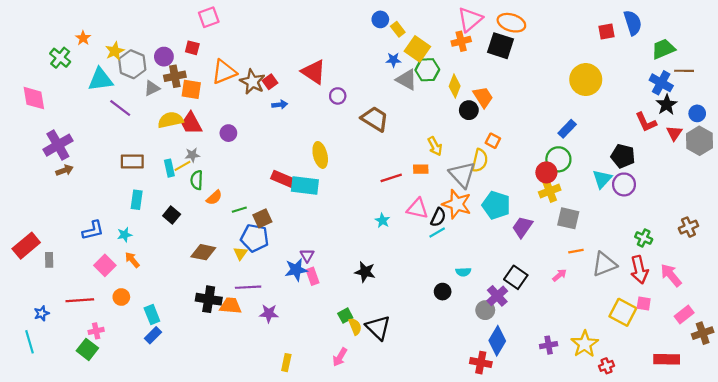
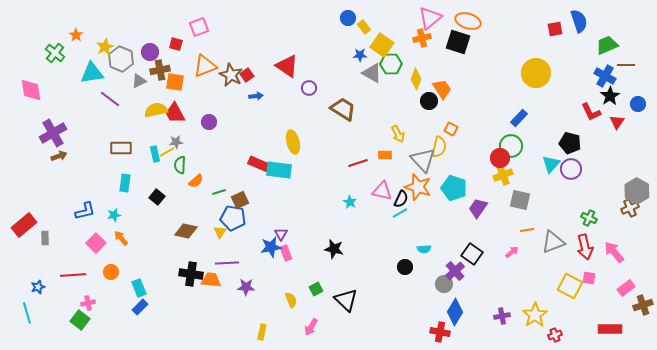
pink square: (209, 17) -> (199, 27), moved
gray hexagon: (699, 141) -> (637, 191), moved
yellow semicircle: (355, 327) -> (291, 300), moved

